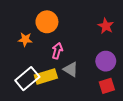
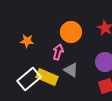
orange circle: (47, 22) -> (71, 32), moved
yellow rectangle: (46, 77) -> (47, 77), turned 40

